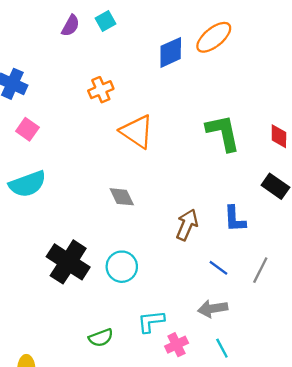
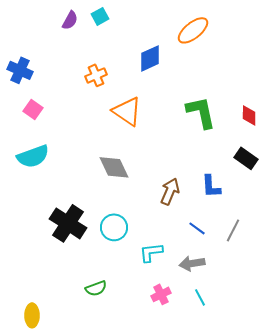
blue diamond: (171, 52) -> (150, 58), moved
gray diamond: (122, 197) -> (114, 167), size x1.4
cyan L-shape: (151, 321) -> (151, 252), moved

